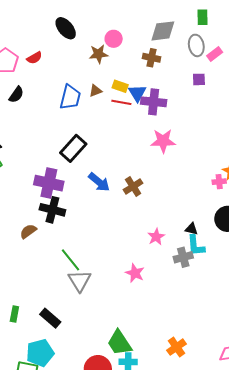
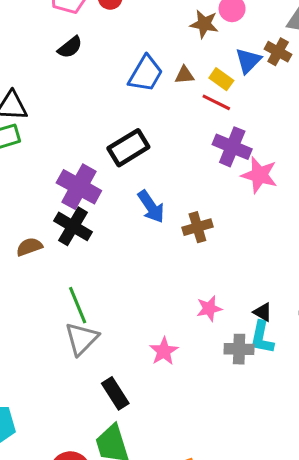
blue triangle: (137, 93) -> (248, 61), moved
purple cross: (154, 102) -> (232, 147), moved
black rectangle: (50, 318) -> (115, 393), moved

